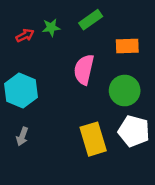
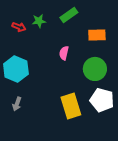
red arrow: (25, 35) -> (19, 27), turned 48
pink semicircle: (84, 70) -> (64, 53), size x0.6

